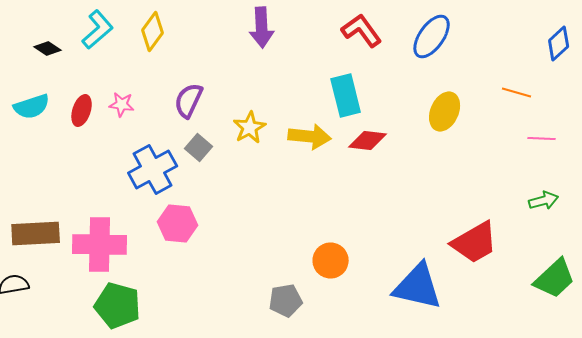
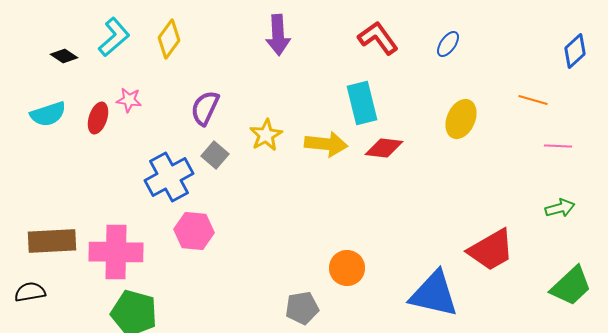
blue ellipse: (432, 36) -> (448, 44), size x0.6
pink star: (122, 104) -> (129, 100), moved

